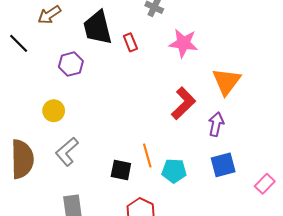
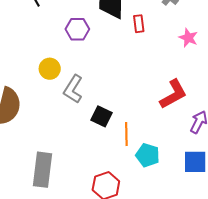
pink star: (183, 43) -> (188, 38), size x0.7
gray L-shape: (67, 152) -> (73, 89), moved, turned -32
black square: (121, 170) -> (102, 116), moved

